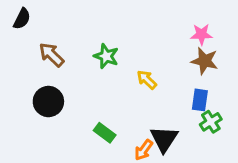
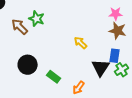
green star: (106, 56) -> (37, 19), moved
black circle: (48, 102) -> (28, 65), moved
black triangle: (164, 139) -> (101, 68), moved

